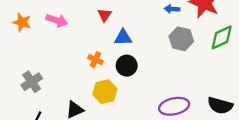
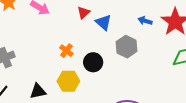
blue triangle: (123, 37) -> (104, 22), moved, turned 30
gray hexagon: (181, 39) -> (127, 47), moved

